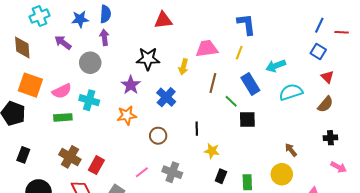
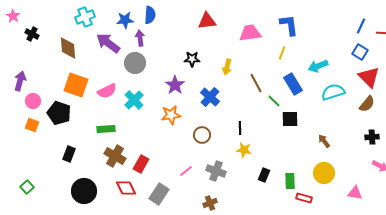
purple arrow: (104, 37) -> (140, 38), moved
purple arrow: (63, 42) -> (108, 43), size x1.4
pink trapezoid: (207, 49) -> (250, 33), moved
black star: (148, 59) -> (192, 59), size x0.7
red triangle: (327, 77) -> (369, 77), size x1.6
brown line: (213, 83) -> (256, 83), turned -42
cyan cross: (89, 100) -> (134, 100), turned 30
green rectangle: (63, 117) -> (106, 129), moved
brown arrow: (291, 150) -> (324, 141), moved
yellow star: (212, 151) -> (244, 150), moved

